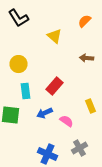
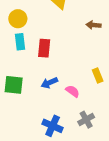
yellow circle: (19, 64) -> (18, 19), moved
red rectangle: (55, 86) -> (44, 48), moved, turned -36
cyan rectangle: (26, 91) -> (20, 42), moved

